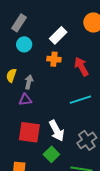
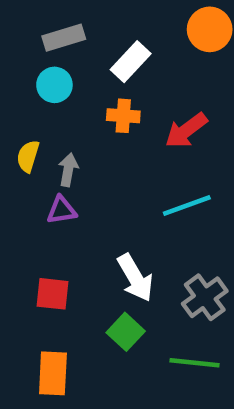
gray rectangle: (19, 23) -> (64, 38), moved, turned 42
red arrow: (81, 67) -> (186, 130), turned -96
red square: (29, 132) -> (53, 294), moved, size x0.7

